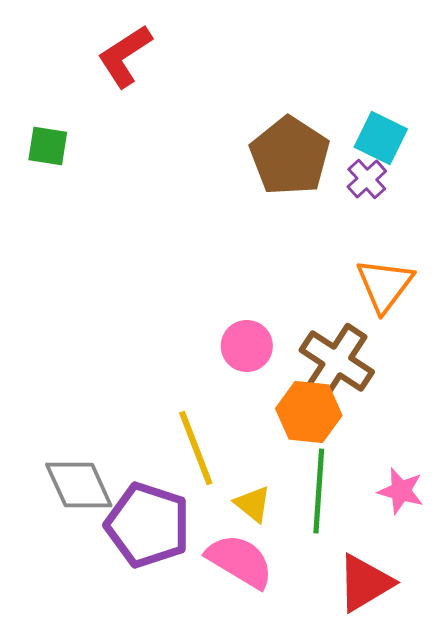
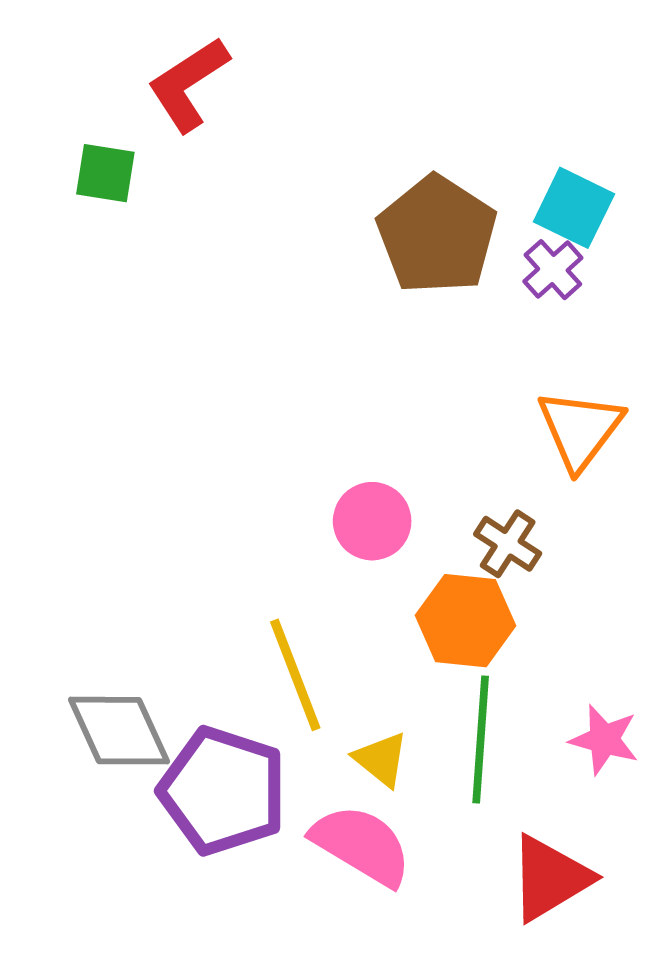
green square: (48, 146) -> (105, 173), moved
brown cross: (337, 361) -> (508, 544), size x0.6

